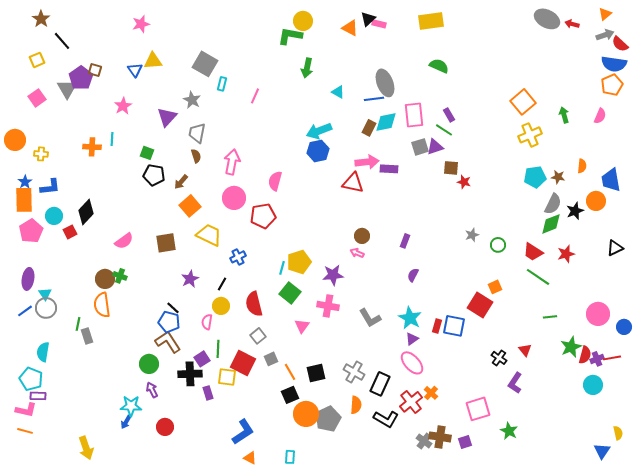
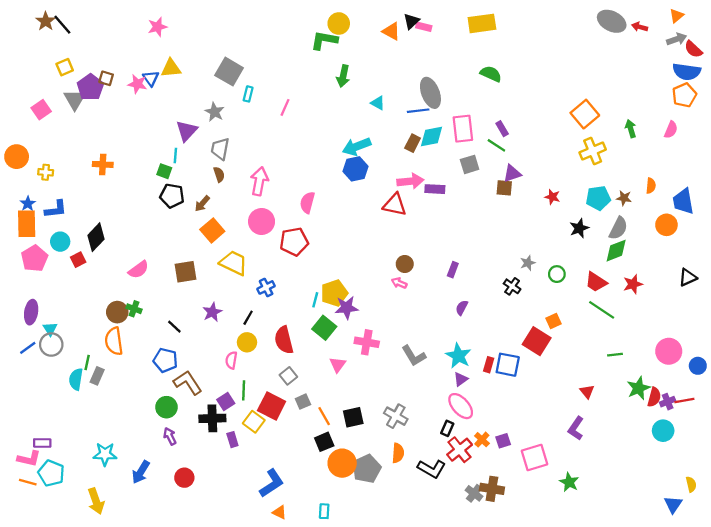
black line: (62, 41) -> (62, 25), moved
yellow square: (37, 60) -> (65, 67), moved
pink star: (123, 106) -> (137, 84), moved, turned -30
cyan line: (112, 139) -> (175, 155), moved
purple triangle: (435, 147) -> (512, 173), moved
red star: (464, 182) -> (552, 197), moved
black star: (575, 211) -> (579, 228), moved
purple star: (333, 275) -> (347, 308), moved
black line: (173, 308) -> (174, 327), moved
blue pentagon: (169, 322) -> (165, 360), moved
gray rectangle: (87, 336) -> (97, 376), turned 42
cyan semicircle: (43, 352) -> (76, 379), moved
black cross: (499, 358) -> (512, 286), moved
yellow square: (227, 377) -> (254, 422), turned 30
cyan pentagon: (31, 379) -> (51, 473), moved
black rectangle: (380, 384) -> (447, 428), moved, size x0.6
cyan star: (131, 406) -> (105, 454), moved
blue arrow: (126, 422) -> (141, 472), size x1.5
purple square: (465, 442) -> (503, 441), moved

